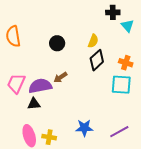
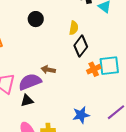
black circle: (57, 43) -> (36, 19), moved
orange cross: (126, 63) -> (94, 69), moved, turned -32
brown arrow: (60, 77) -> (48, 70), turned 56

